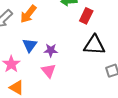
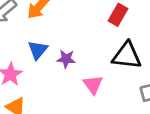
pink triangle: (49, 71) -> (93, 85), moved

